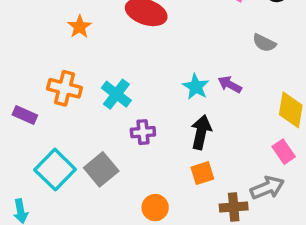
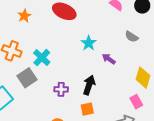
cyan star: (196, 87) -> (89, 43), moved
purple cross: (143, 132) -> (61, 89), moved
gray square: (101, 169) -> (27, 78), moved

